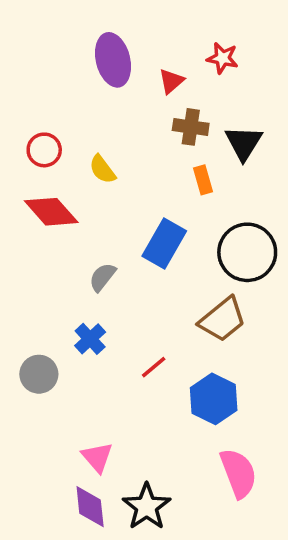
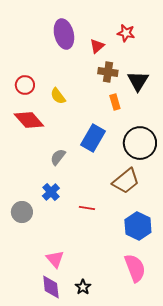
red line: (154, 367) -> (87, 208), turned 49
blue hexagon: (214, 399) -> (138, 226), moved
black star: (147, 507) -> (83, 287), size x0.6

